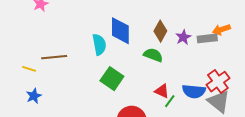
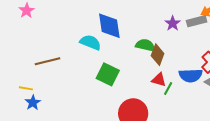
brown diamond: (160, 31) -> (158, 55), moved
cyan semicircle: (99, 44) -> (90, 42), turned -50
yellow line: (29, 69) -> (26, 88), moved

